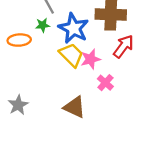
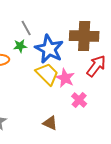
pink star: (91, 59) -> (65, 78), turned -30
brown triangle: (75, 107) -> (50, 123), size x0.7

